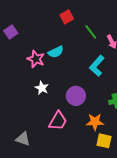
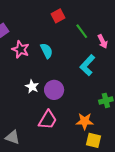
cyan semicircle: (56, 52) -> (47, 51), turned -91
pink star: (36, 59) -> (21, 49), moved
purple circle: (76, 96) -> (54, 90), moved

